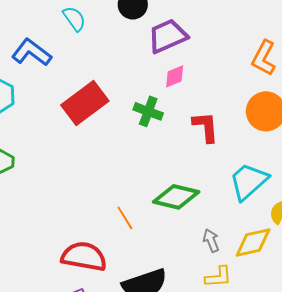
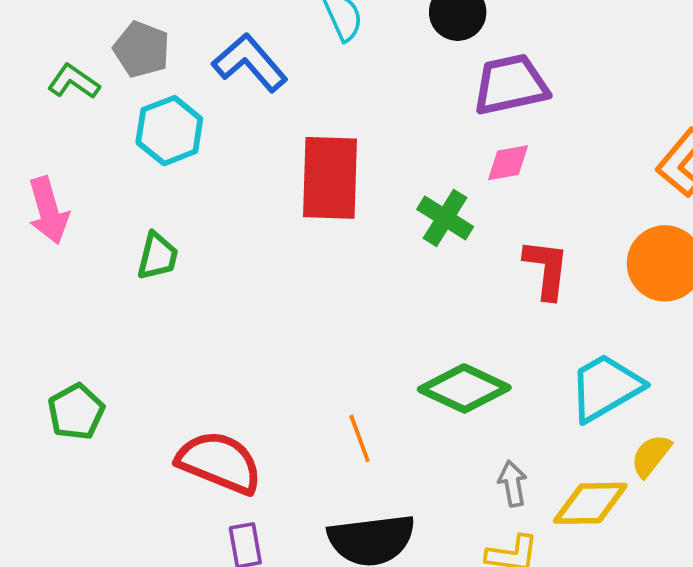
red rectangle: (85, 103) -> (330, 178), turned -63
orange line: (125, 218) -> (360, 438), moved
red semicircle: (84, 256) -> (219, 462), moved

